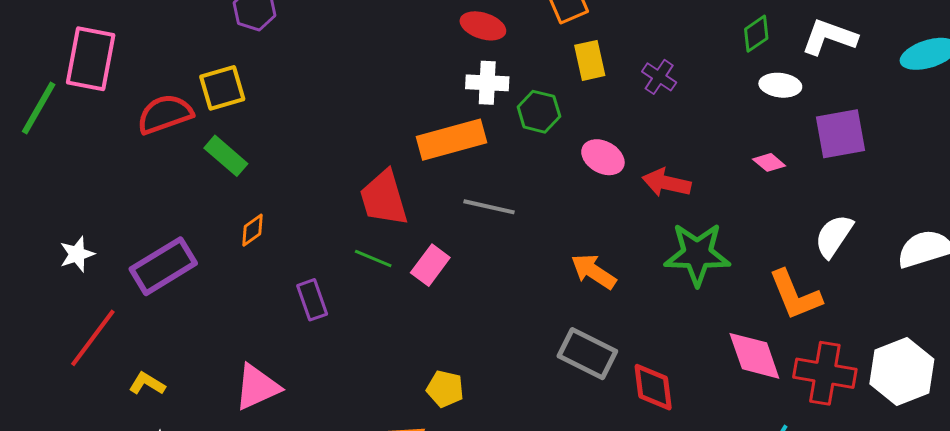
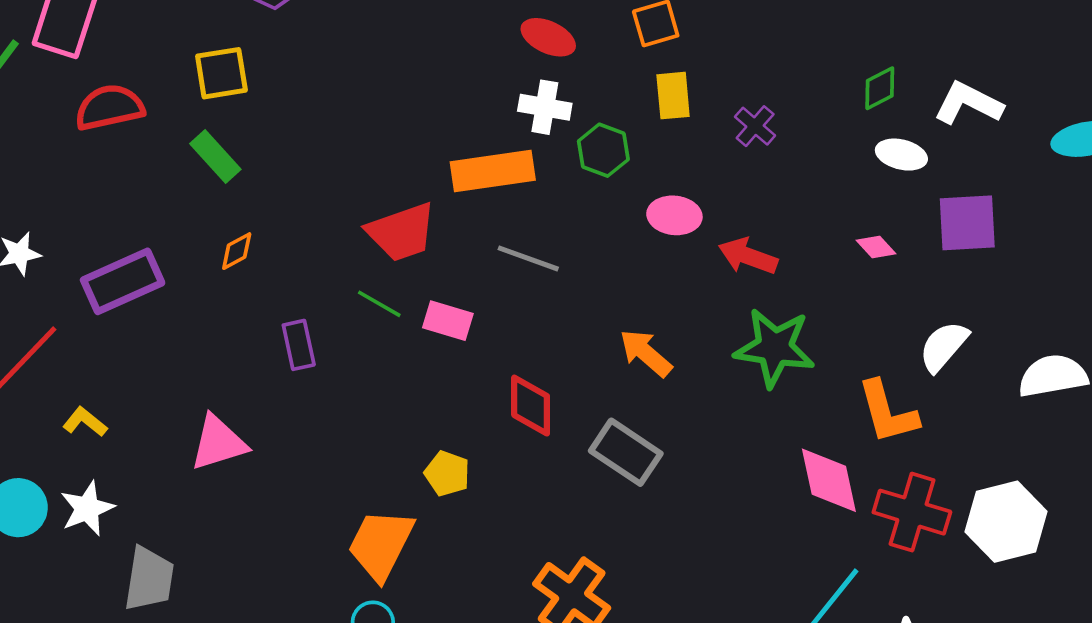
red semicircle: (165, 114) -> (109, 107), moved
pink ellipse: (603, 157) -> (674, 215), turned -30
red trapezoid: (384, 198) -> (401, 232), turned -100
pink rectangle: (430, 265) -> (448, 321), turned 63
red diamond: (653, 387) -> (531, 405), moved

